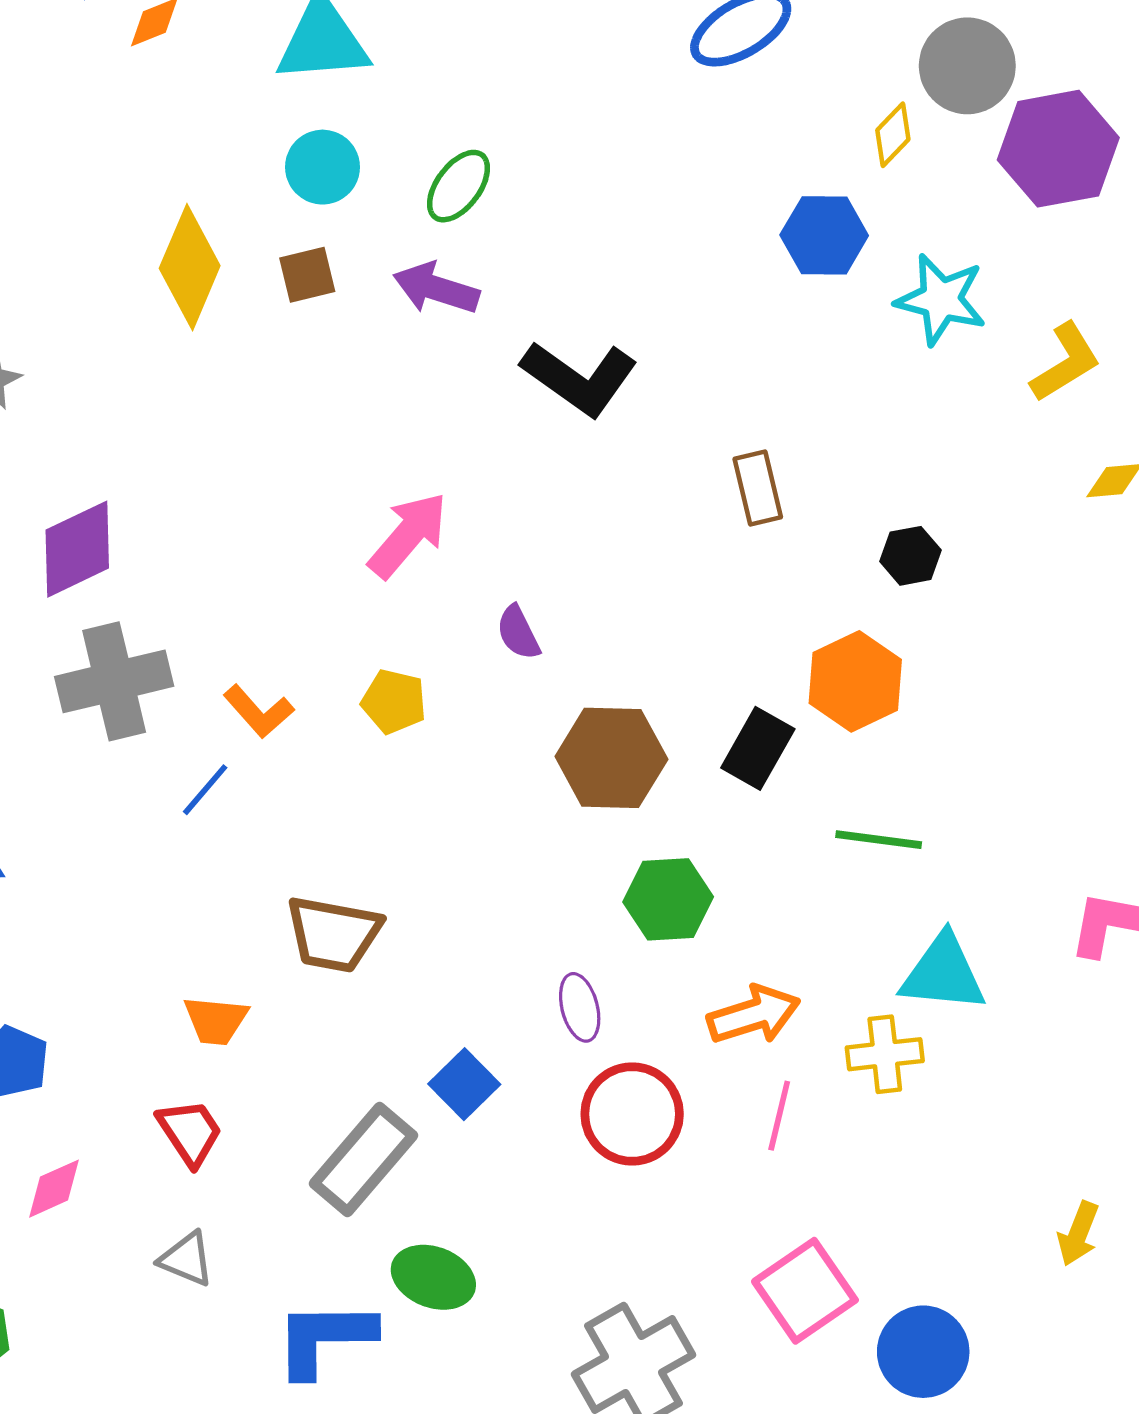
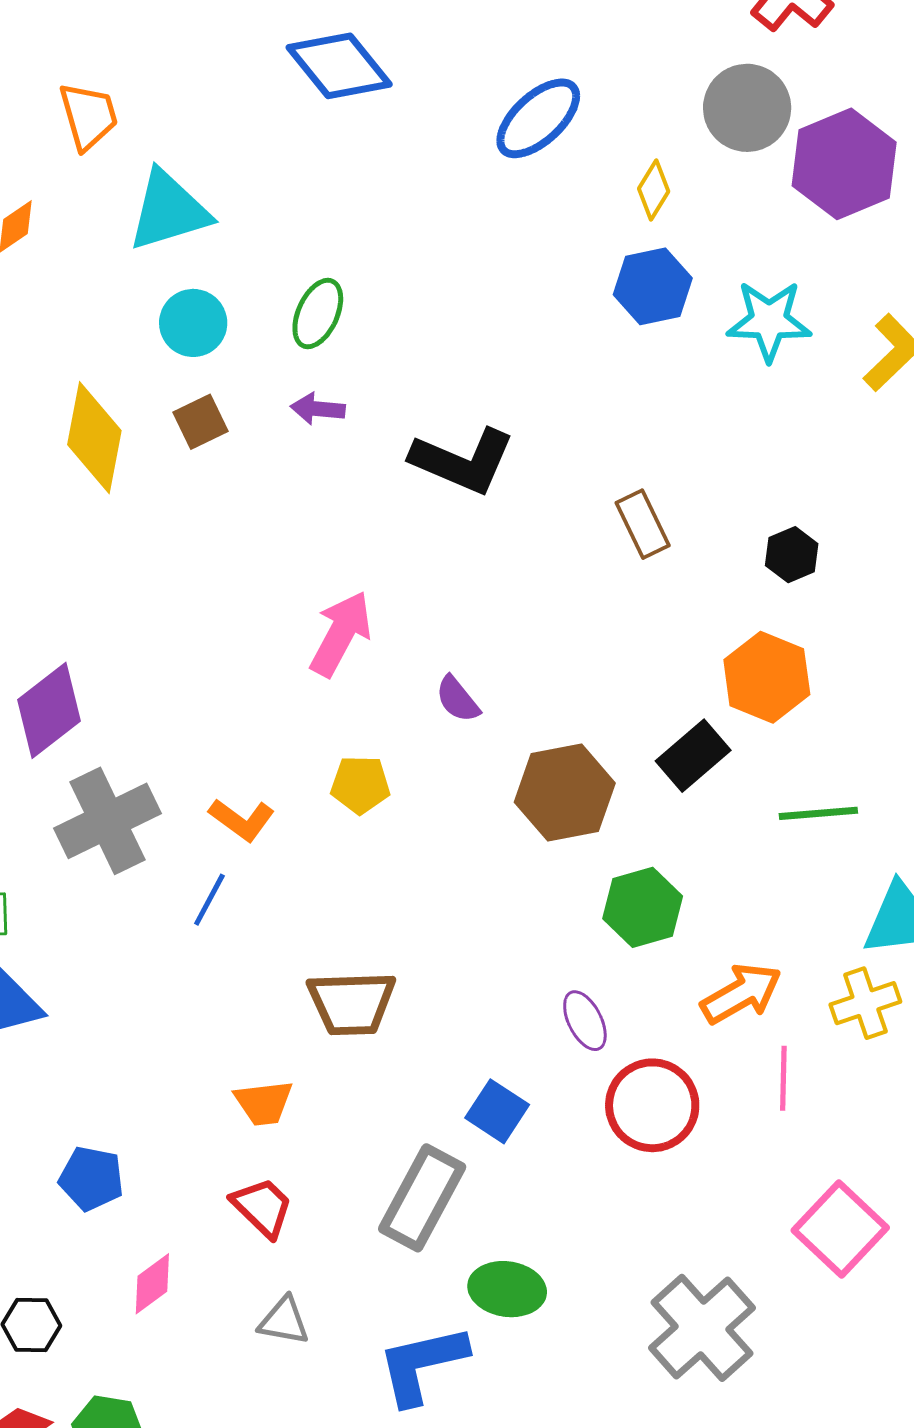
yellow diamond: (893, 135) -> (654, 190), moved
purple arrow: (436, 288) -> (318, 409), size x0.7
black rectangle: (758, 748) -> (693, 756), turned 32

